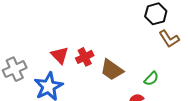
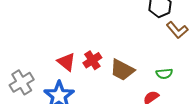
green semicircle: (151, 79) -> (164, 74), turned 49

